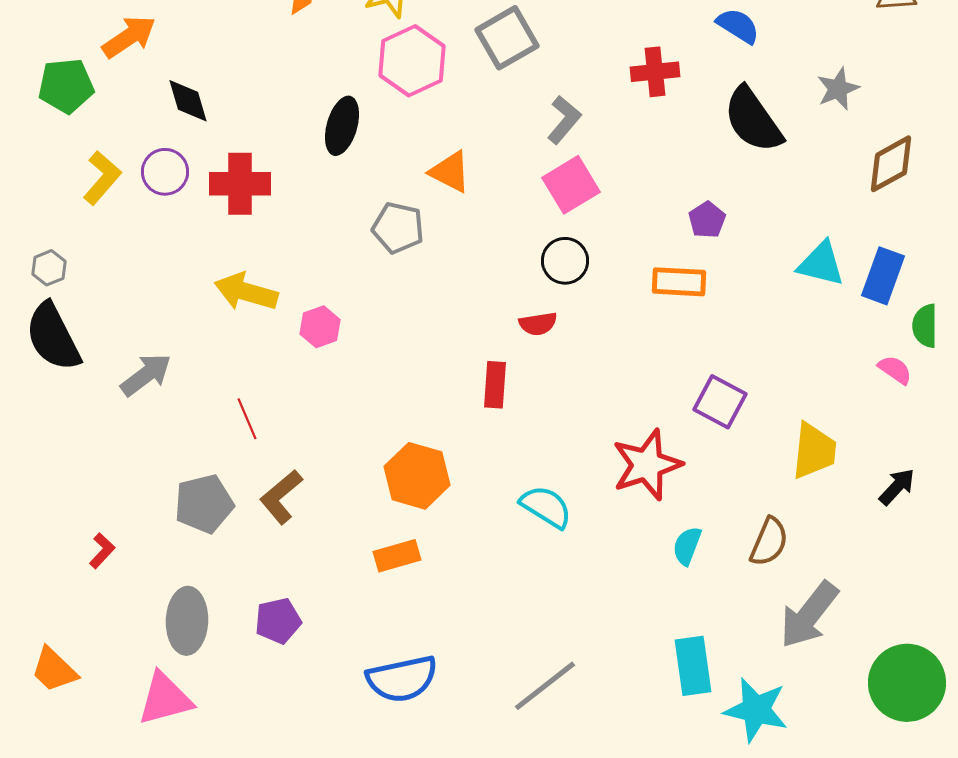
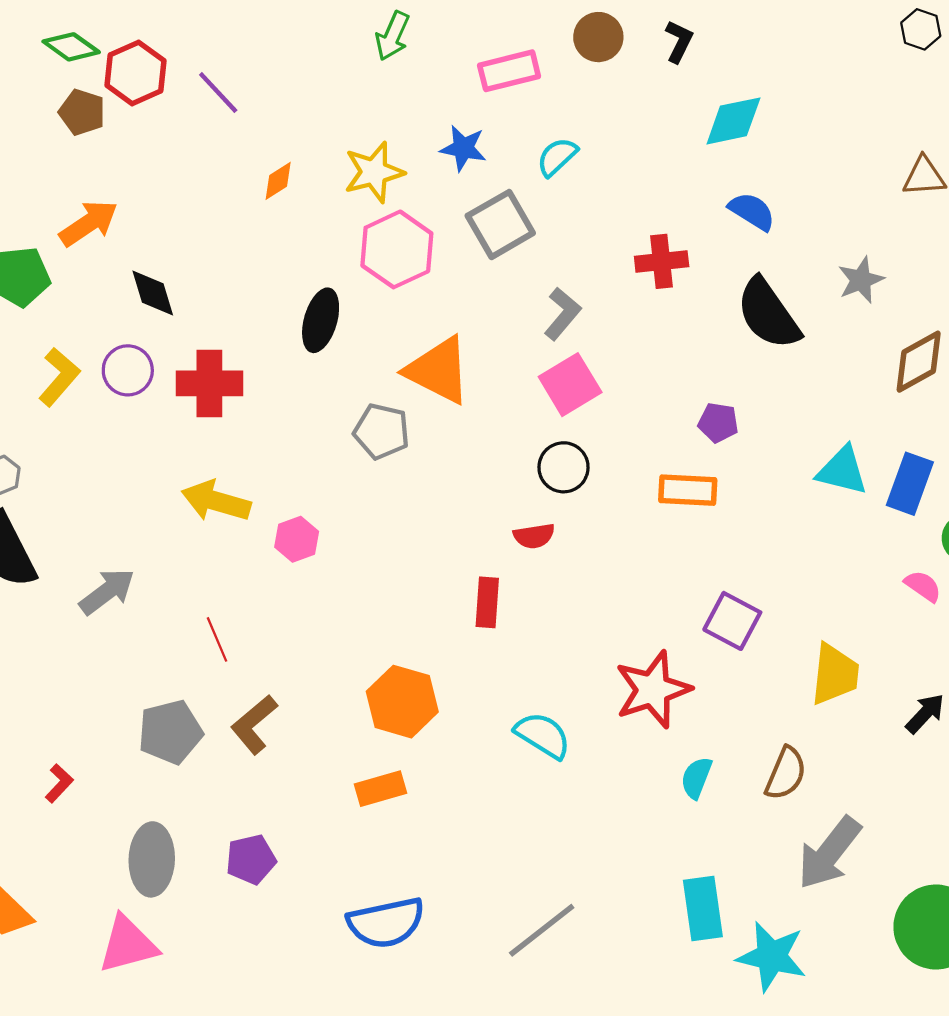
orange triangle: (450, 172) -> (438, 370), size x1.5
purple pentagon: (707, 220) -> (718, 423), turned -30

